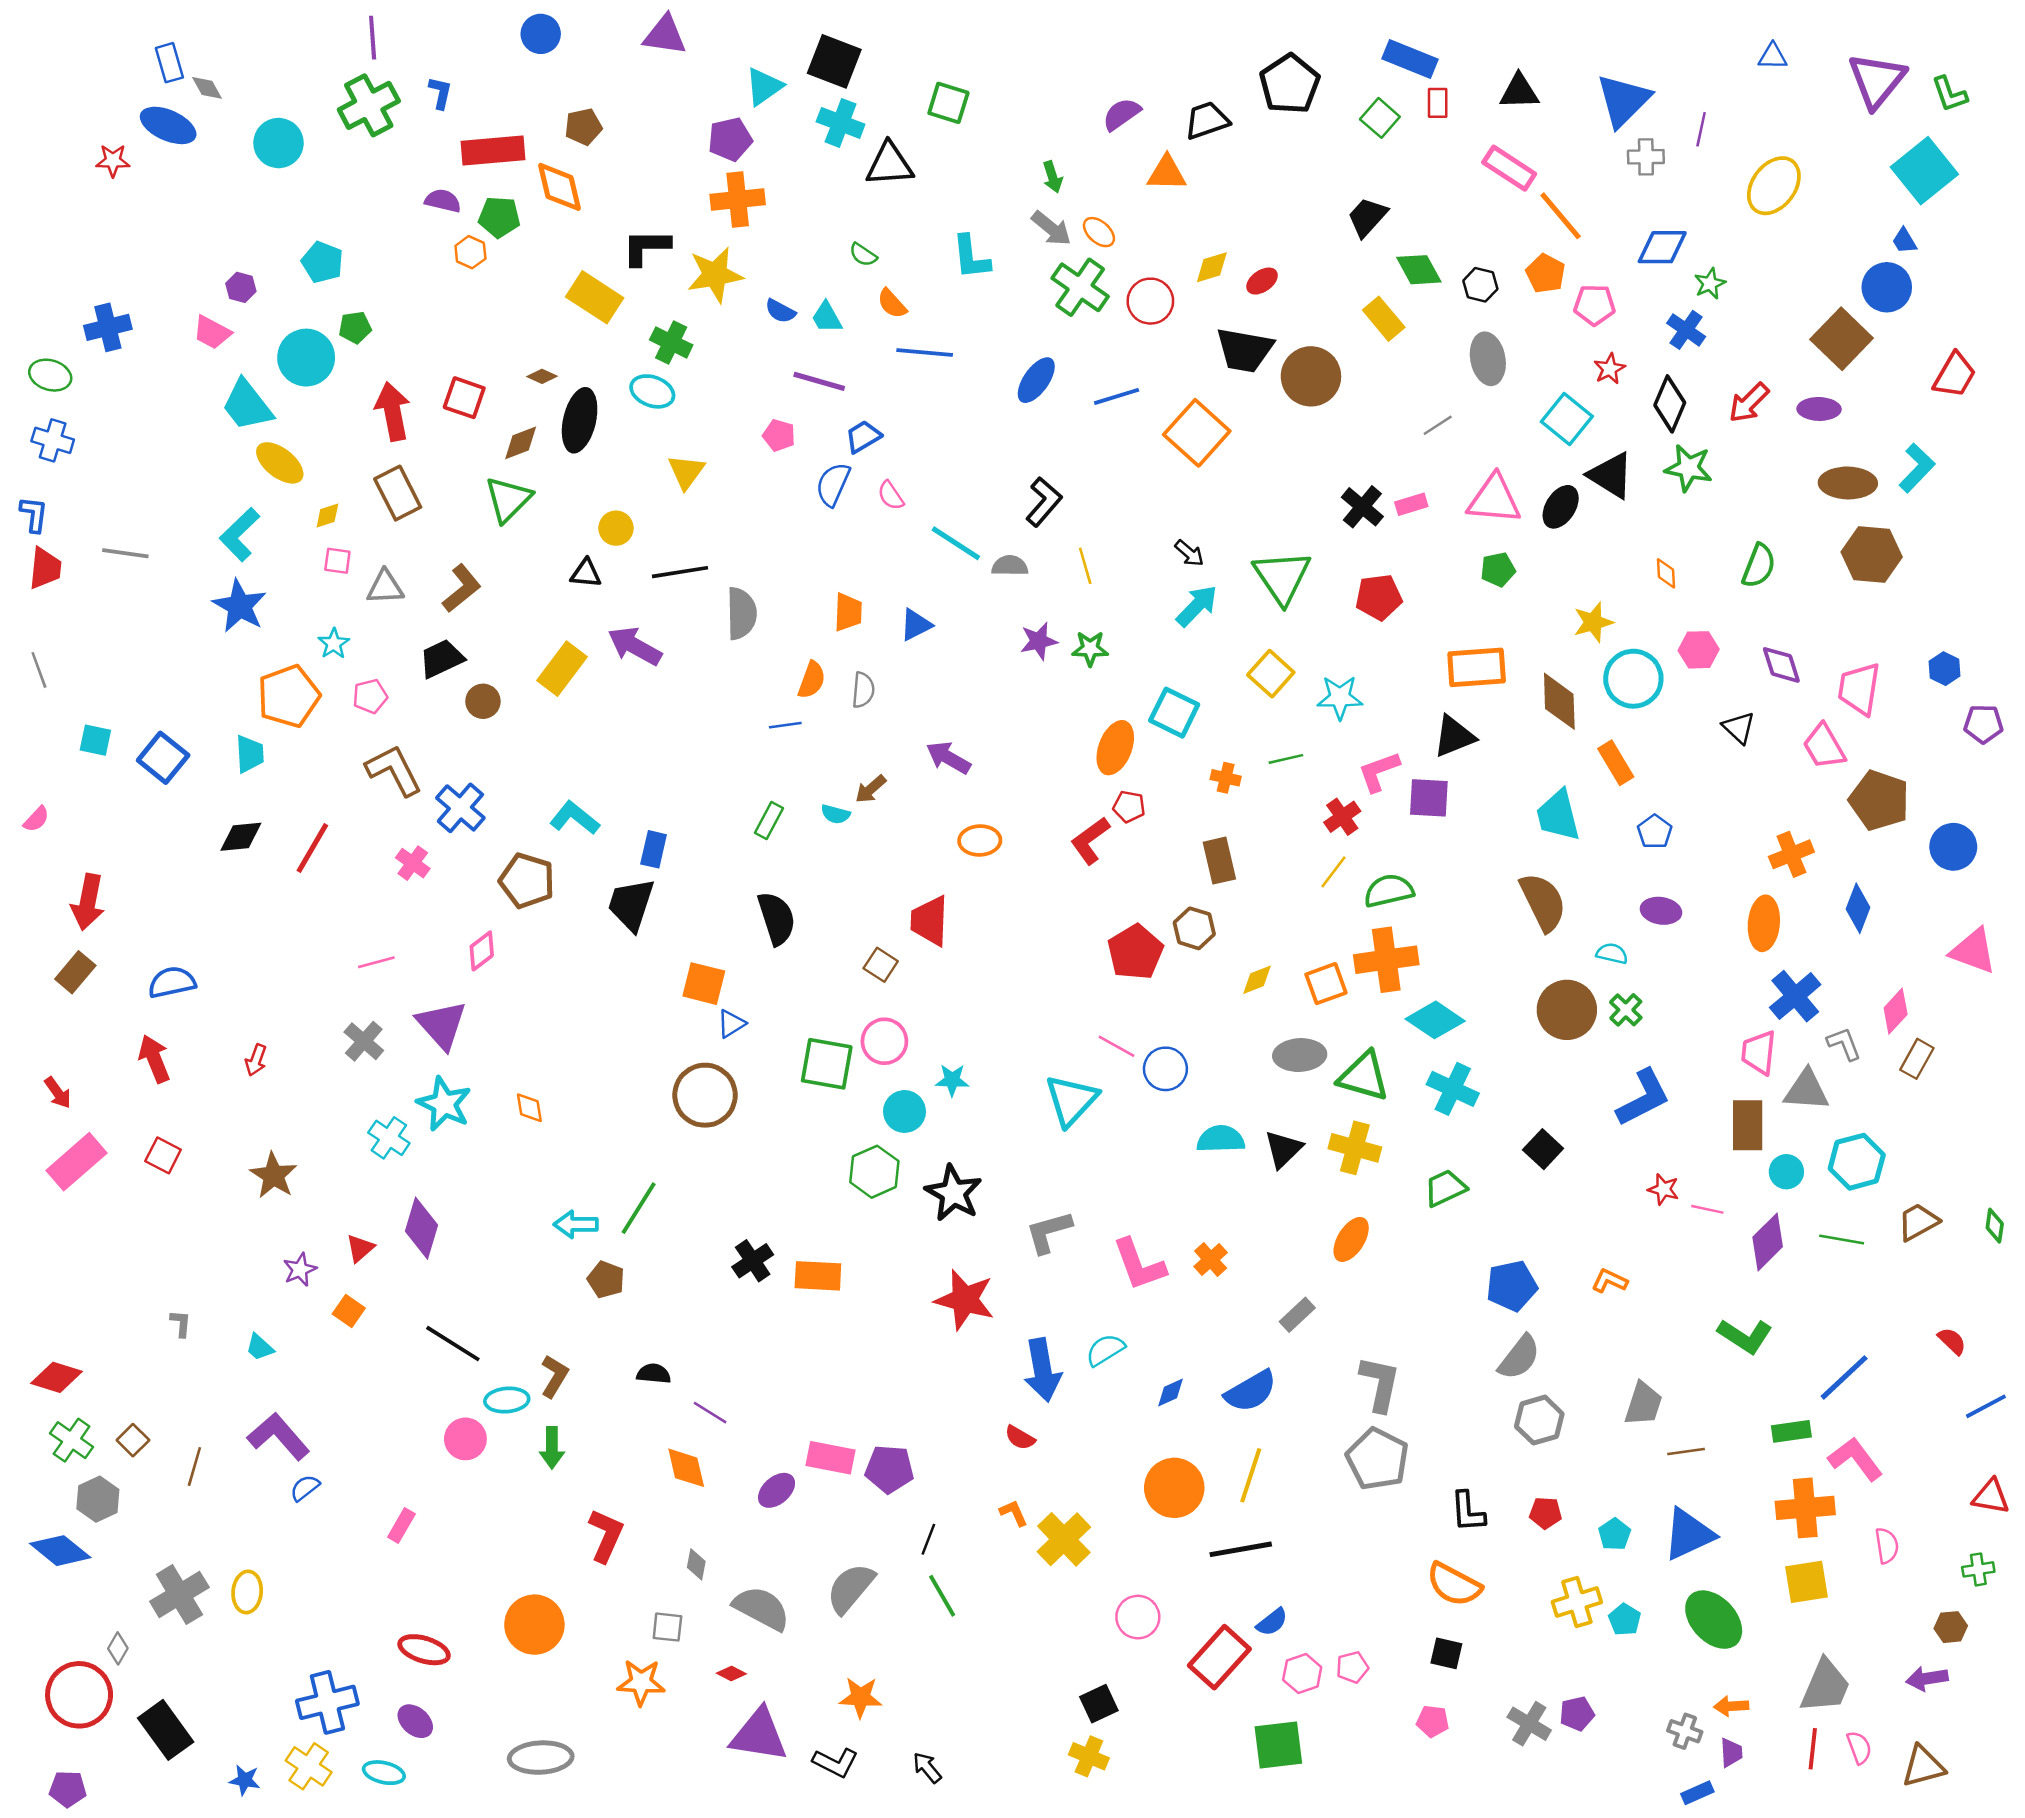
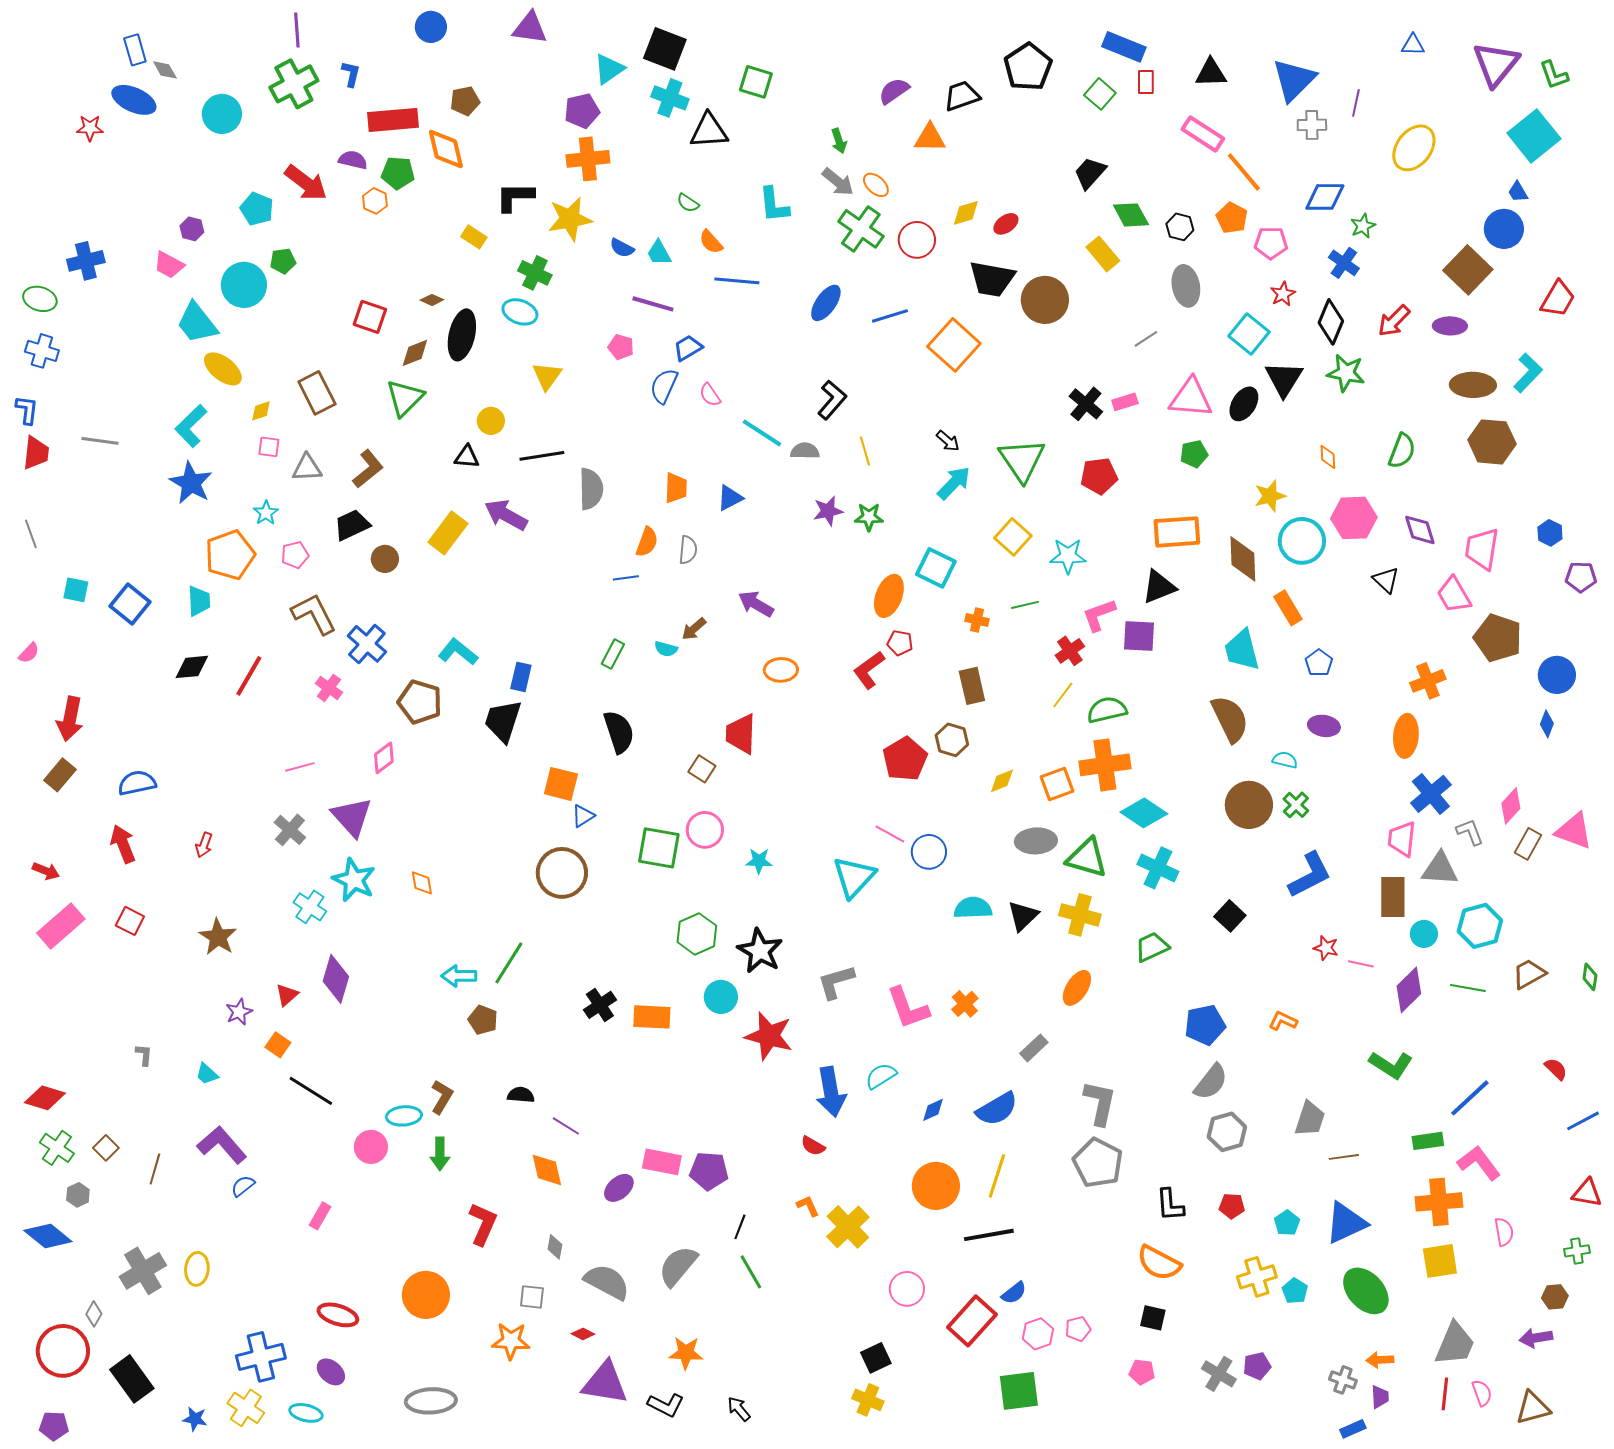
yellow rectangle: (595, 297) -> (474, 237), size x0.6
red arrow: (393, 411) -> (306, 183), moved, turned 138
black triangle: (1611, 475) -> (1284, 379), turned 30
pink hexagon: (1699, 650) -> (1354, 518), size x1.4
blue diamond: (1858, 908) -> (1547, 724), moved, size x0.7
pink triangle: (1973, 951) -> (1574, 831), moved
red arrow: (58, 1093) -> (46, 871), turned -32
cyan circle: (905, 1111) -> (721, 997), moved
black line: (453, 1344) -> (311, 1091), moved
gray hexagon: (98, 1499) -> (78, 1195), size x0.7

